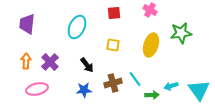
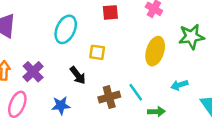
yellow square: (113, 45) -> (97, 52), moved
cyan arrow: (171, 86) -> (179, 85), moved
pink ellipse: (37, 89) -> (17, 104), turned -55
blue star: (84, 90) -> (61, 106), moved

